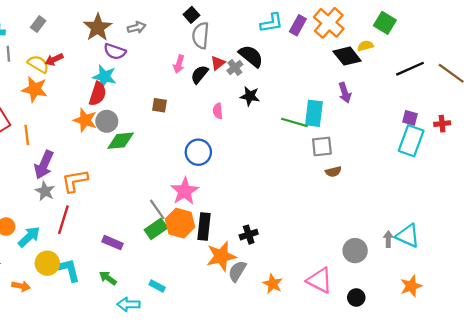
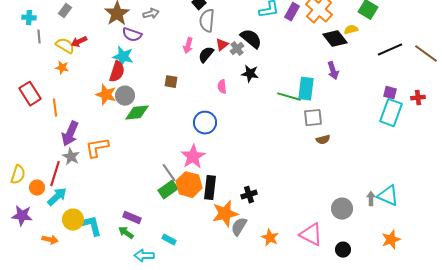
orange star: (35, 89) -> (62, 68), size x0.6
red line: (63, 220) -> (55, 174), moved
purple rectangle: (113, 243) -> (132, 218), moved

